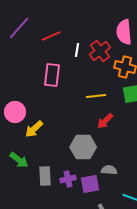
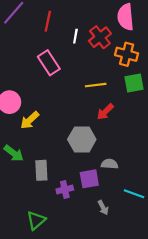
red line: (51, 36) -> (48, 21), turned -54
pink rectangle: (52, 75) -> (49, 63), turned -40
purple cross: (68, 179) -> (65, 189), moved

